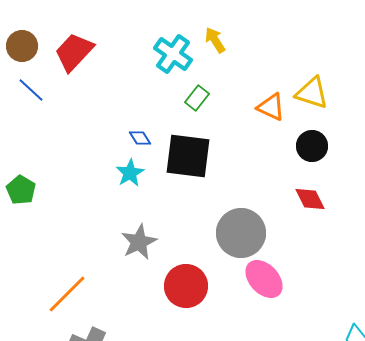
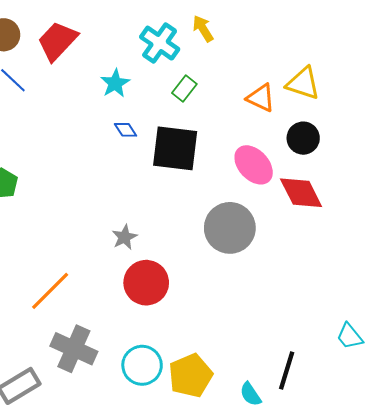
cyan star: (130, 173) -> (115, 83), moved
red diamond: (310, 199) -> (301, 193), size x1.4
gray star: (139, 242) -> (124, 237), size x0.7
pink ellipse: (264, 279) -> (254, 165), moved
red circle: (186, 286) -> (146, 283), moved

